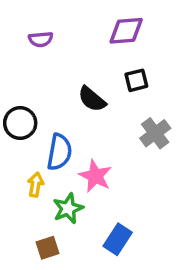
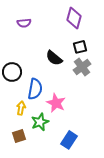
purple diamond: (126, 31) -> (74, 18), turned -70
gray cross: (155, 133) -> (82, 67), moved
brown square: (47, 248) -> (19, 136), moved

